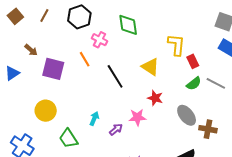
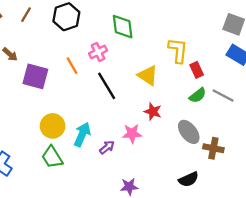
pink cross: (99, 40) -> (98, 52), moved, turned 35
yellow circle: (46, 111) -> (53, 126), moved
cyan arrow: (94, 119) -> (82, 134), size x1.5

